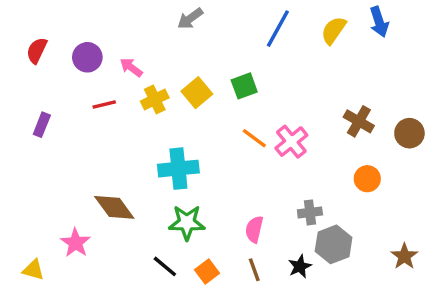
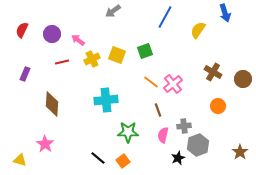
yellow semicircle: (334, 30) -> (198, 30), moved
yellow square: (197, 93) -> (117, 55), turned -30
brown diamond: (114, 207) -> (52, 104), moved, turned 40
green star: (187, 223) -> (128, 132), moved
pink semicircle: (254, 229) -> (163, 135), moved
brown line: (254, 270) -> (158, 110), moved

